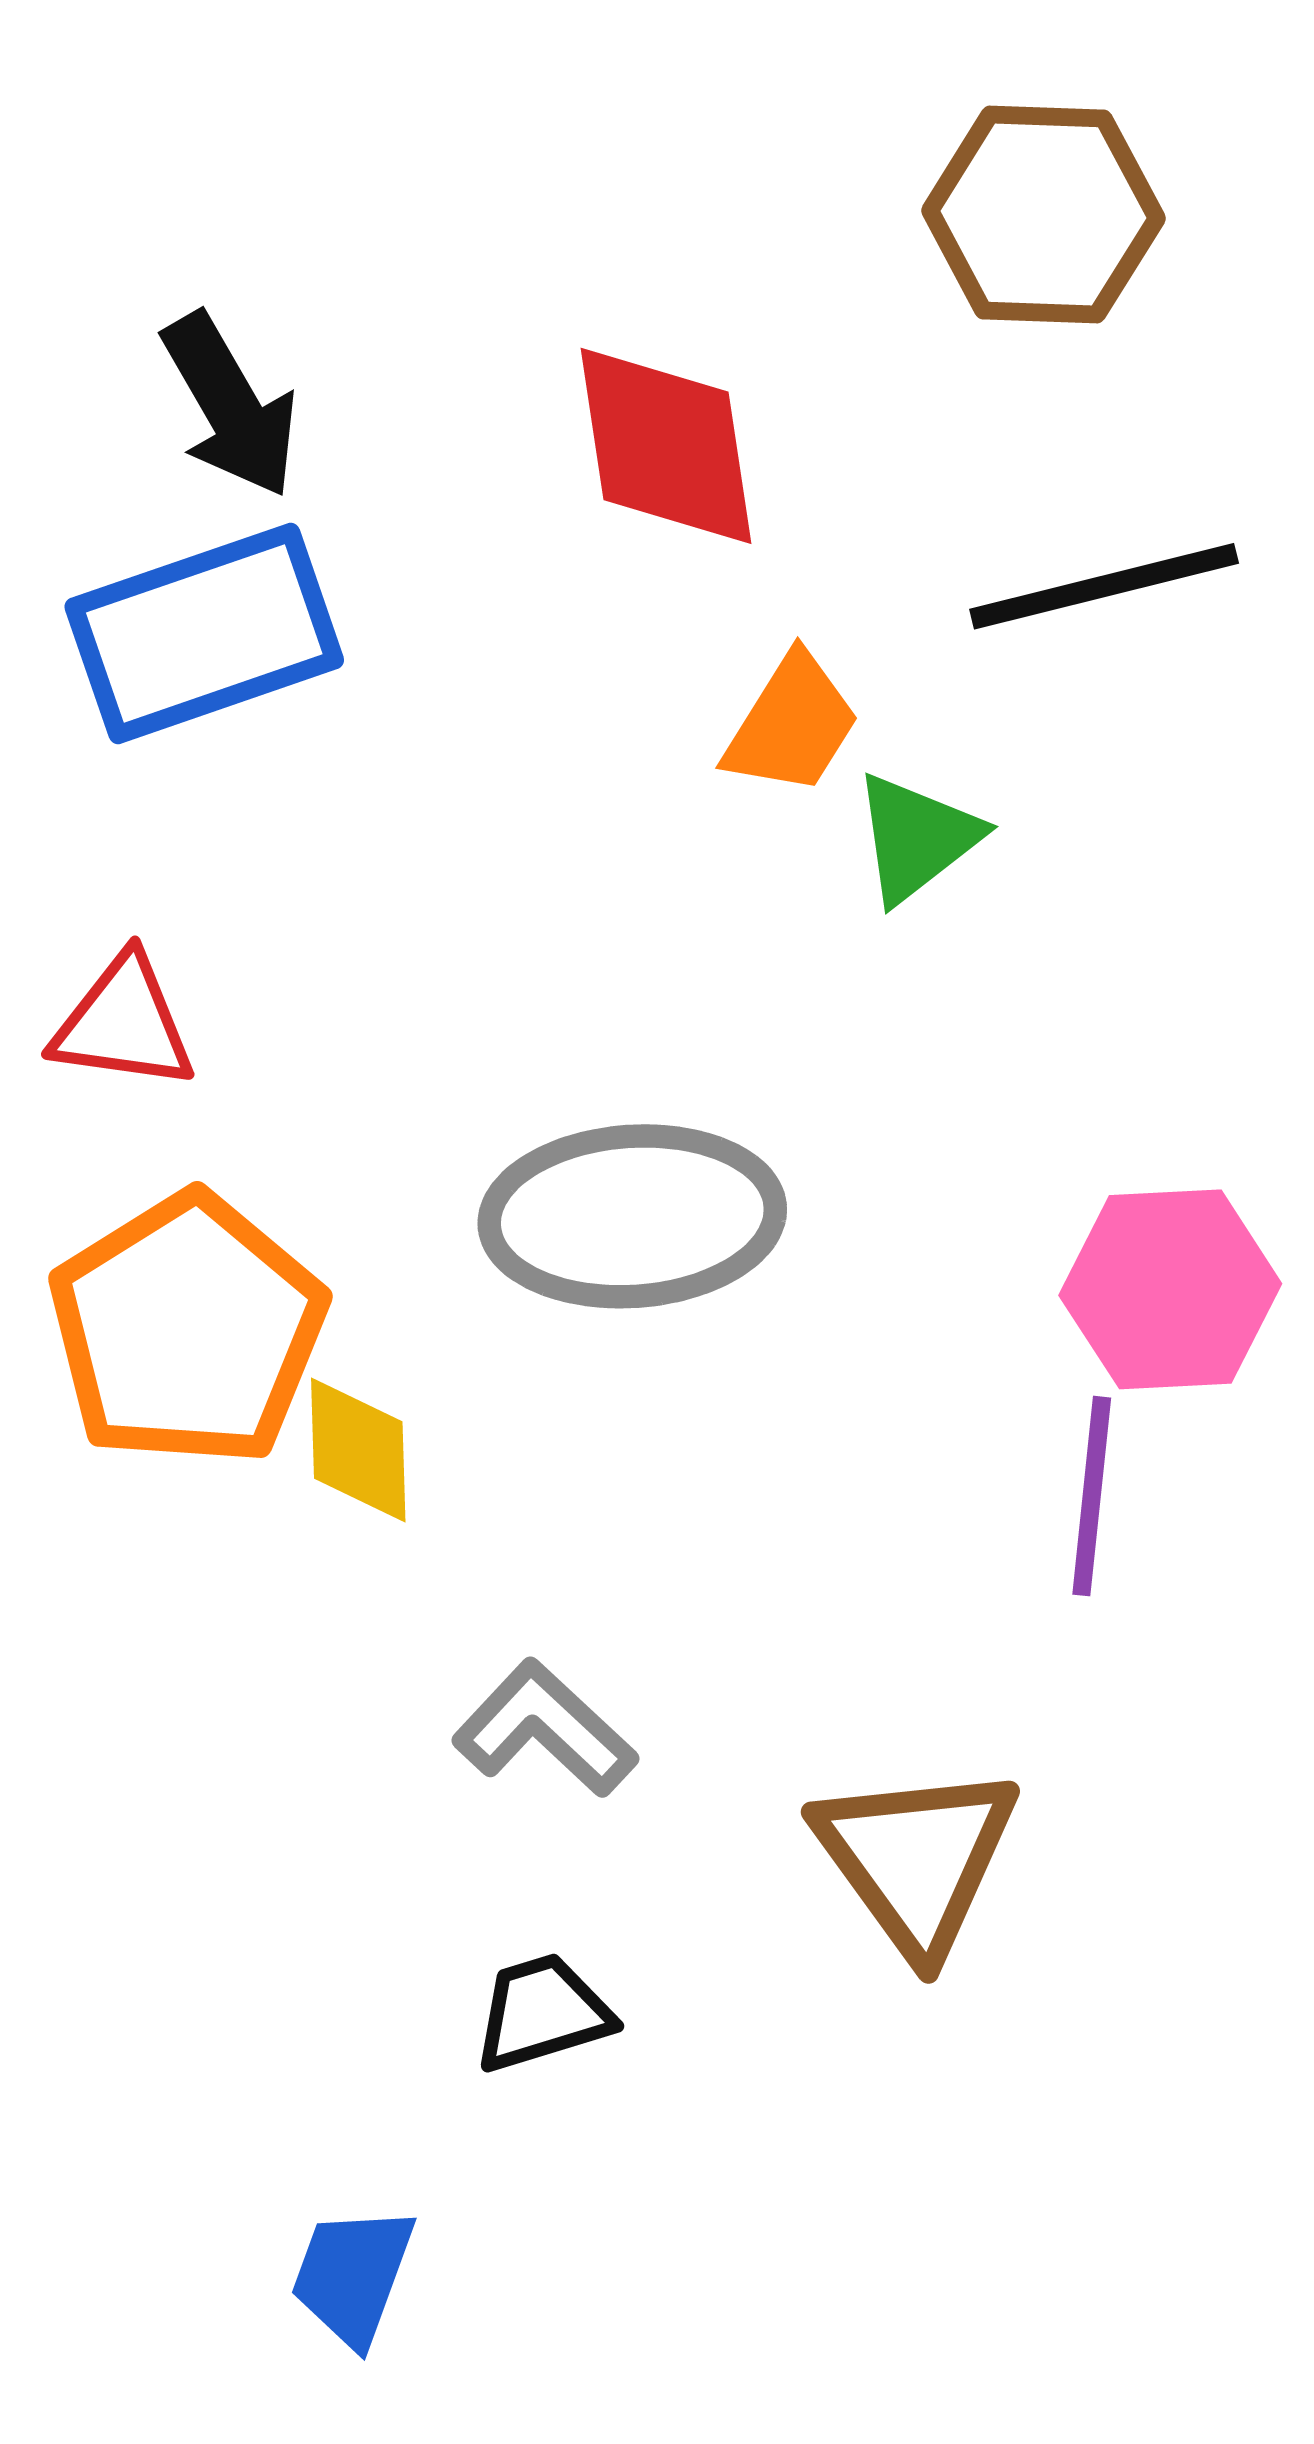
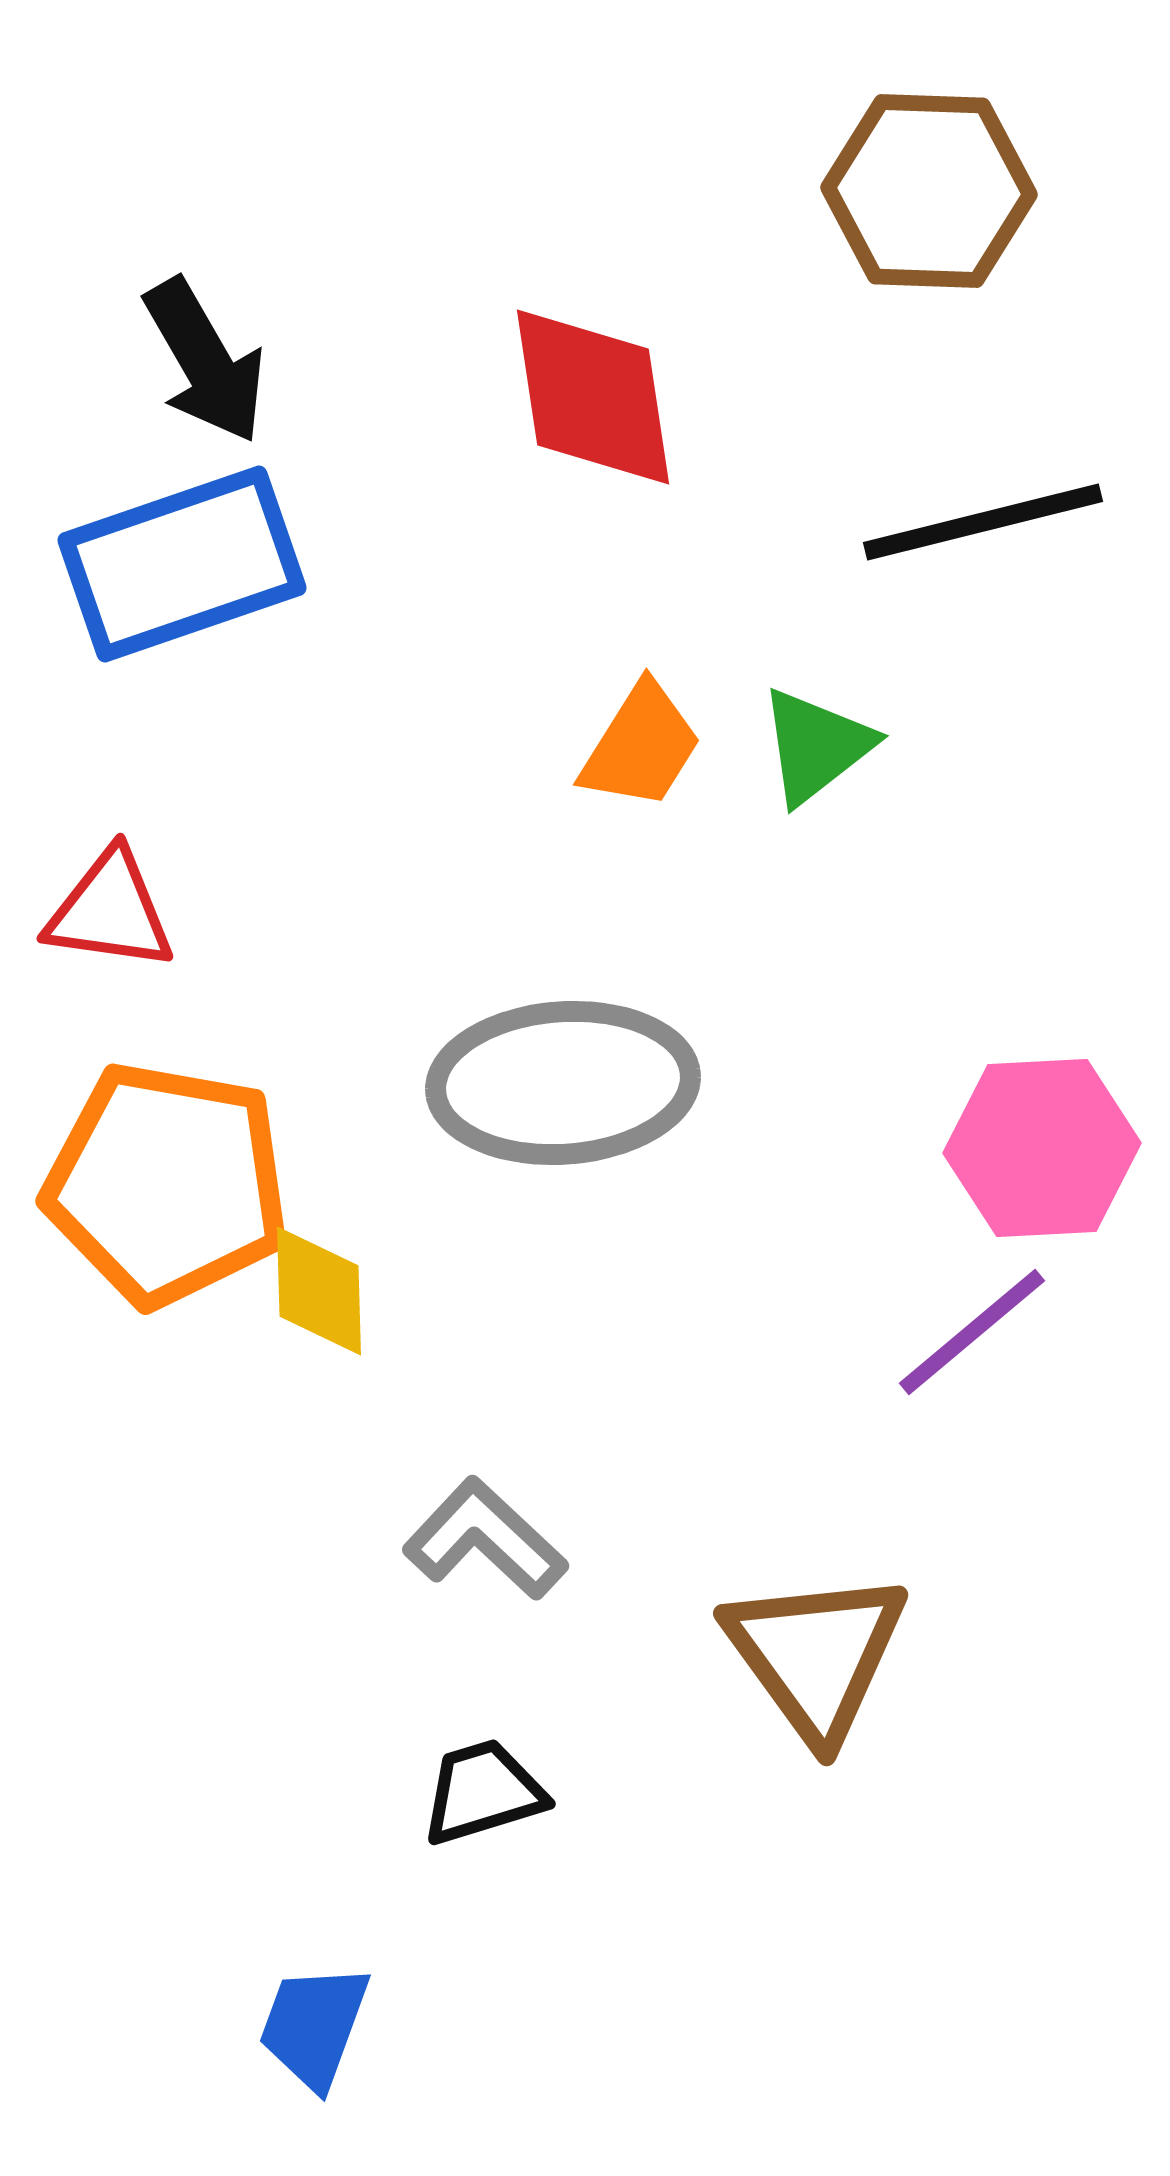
orange trapezoid: (792, 724) -> (641, 746), moved
orange pentagon: (188, 1330) -> (167, 1184), turned -30
purple line: (1092, 1496) -> (972, 1332), turned 44

